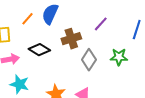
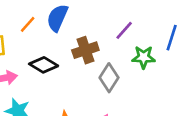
green star: (119, 57) -> (144, 57), moved

